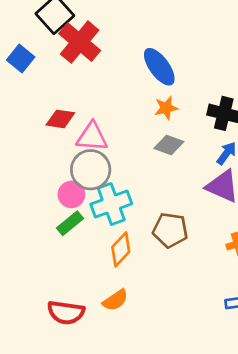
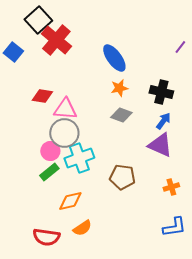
orange diamond: (121, 249) -> (70, 201), moved, turned 35

